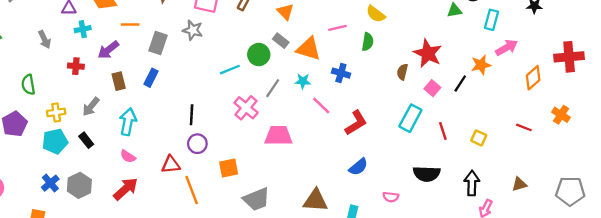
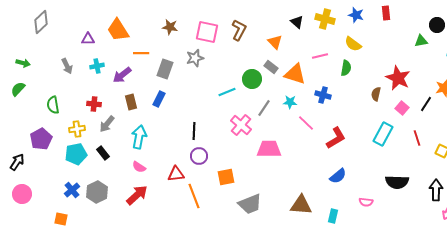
cyan cross: (83, 29) -> (97, 66), moved
gray star: (193, 30) -> (195, 58), turned -30
red cross: (76, 66) -> (94, 104), moved
red line: (443, 131) -> (417, 138), moved

